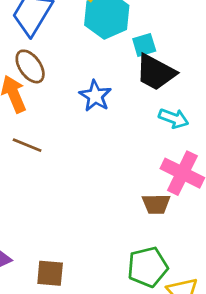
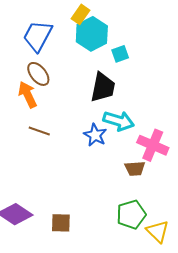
black trapezoid: (156, 72) -> (103, 87), moved, turned -104
blue star: (95, 96) -> (95, 135), moved
cyan arrow: (174, 118) -> (119, 121), moved, size x1.4

